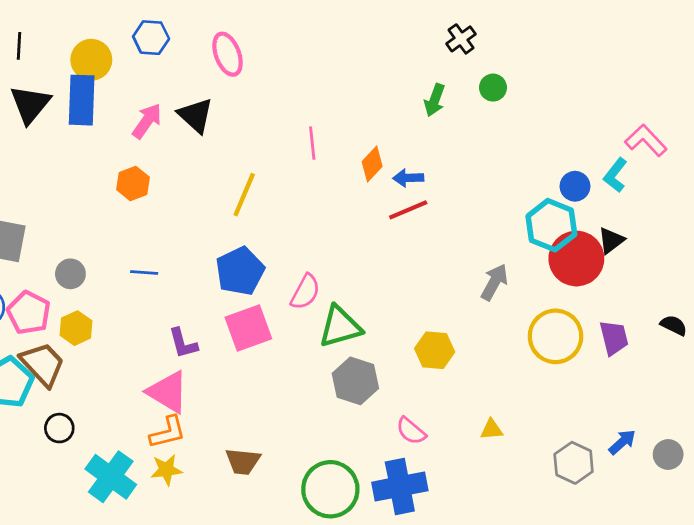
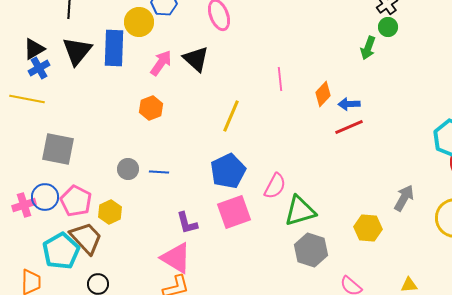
yellow circle: (91, 60) -> (139, 22), moved
green circle: (493, 88) -> (388, 27), moved
gray circle: (70, 274) -> (128, 169), moved
gray arrow: (494, 282) -> (404, 198), moved

